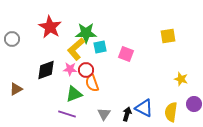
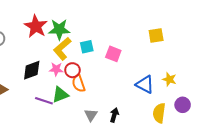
green star: (86, 33) -> (59, 29), moved
blue triangle: (144, 108) -> (145, 84), moved
purple line: (67, 114) -> (44, 101), moved

